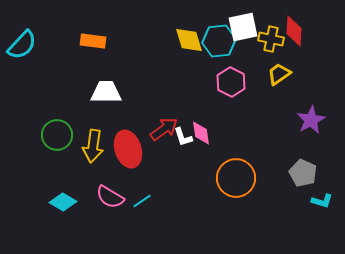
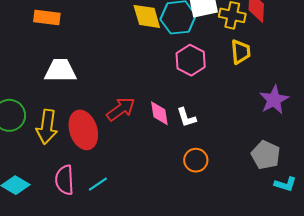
yellow trapezoid: (279, 74) -> (241, 52), turned 120
white L-shape: (183, 137) -> (186, 117), moved
orange circle: (236, 178) -> (196, 160), size x0.6
pink semicircle: (110, 197) -> (65, 180), turned 56

